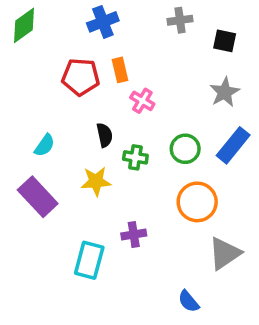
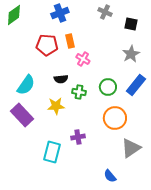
gray cross: (180, 20) -> (105, 12), turned 32
black semicircle: (105, 135) -> (61, 79), turned 96
cyan semicircle: (45, 145) -> (26, 85), size x1.5

